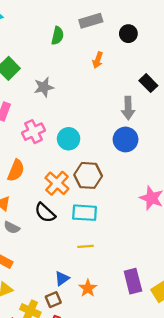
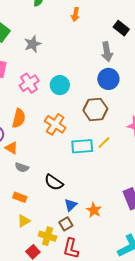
brown hexagon: (88, 175) -> (95, 110), moved
black semicircle: (45, 213) -> (54, 182), moved
yellow line: (85, 246) -> (104, 143), moved, turned -32

